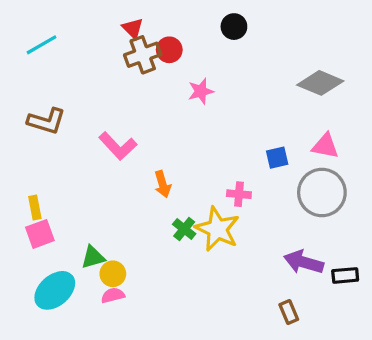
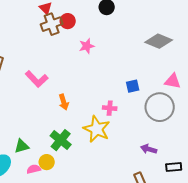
pink triangle: (325, 146) -> (173, 81), moved
green cross: (184, 229) -> (61, 140), moved, size x1.5
purple arrow: (304, 262) -> (149, 149), size x0.7
yellow circle: (113, 274) -> (47, 162), moved
black rectangle: (345, 275) -> (174, 167), moved

